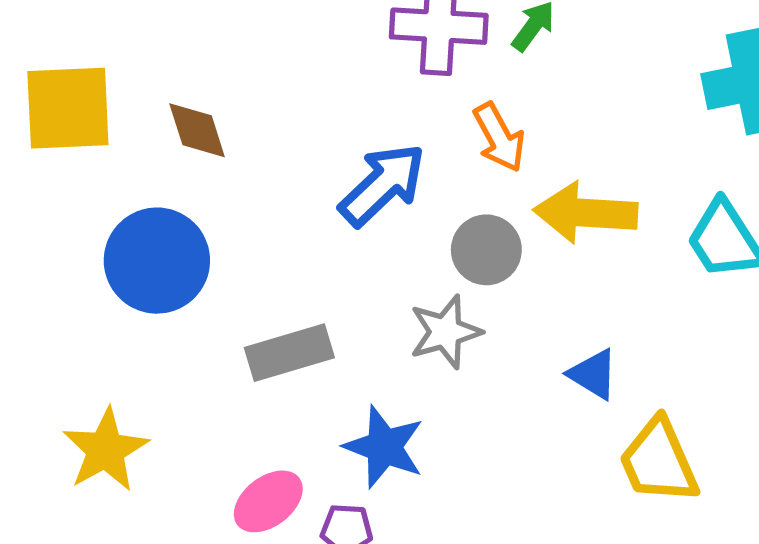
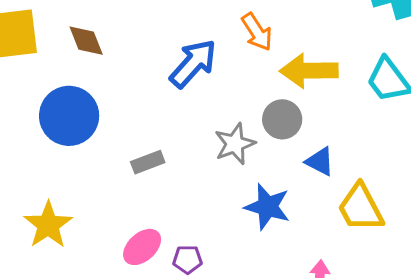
gray circle: (486, 250) -> (282, 119), moved
gray rectangle: (289, 353) -> (148, 162), size x0.7
blue star: (384, 447) -> (267, 207), moved

